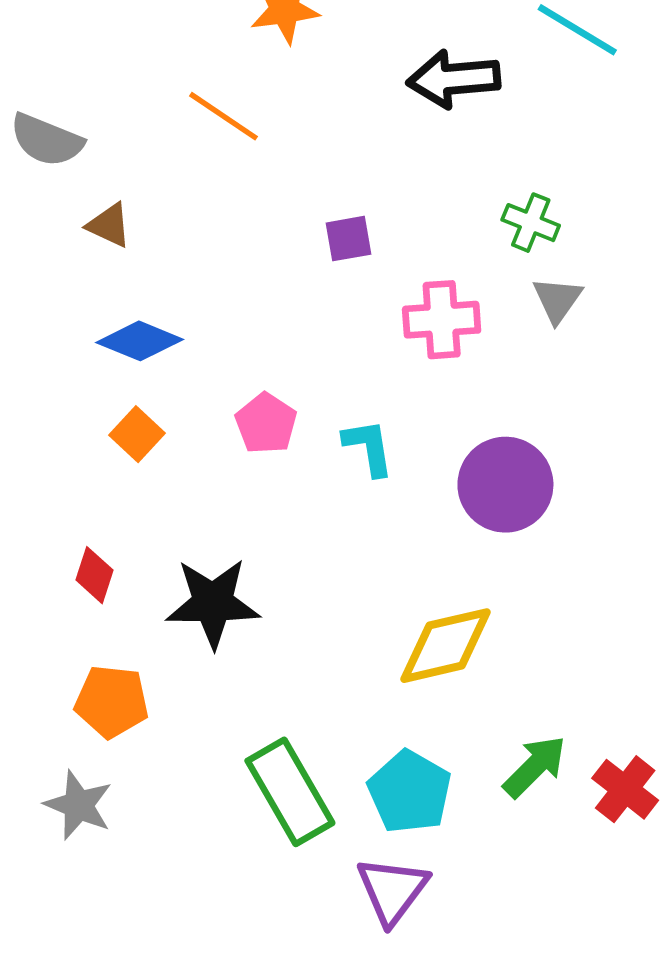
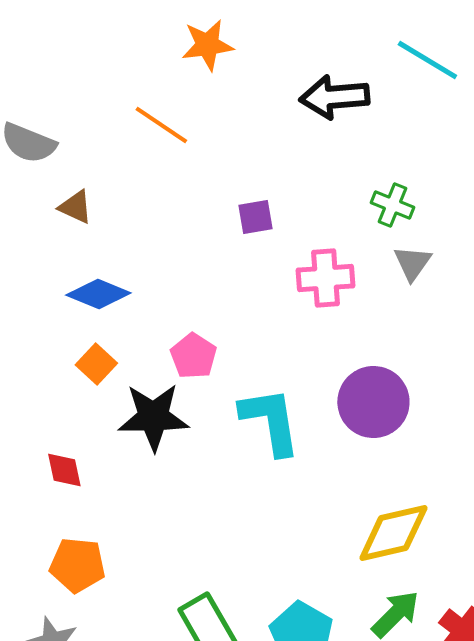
cyan L-shape: (368, 447) -> (270, 421), moved, size x1.6
red diamond: (94, 575) -> (64, 470), turned -30
black star: (213, 603) -> (153, 417), moved
yellow diamond: (446, 646) -> (393, 533), moved

